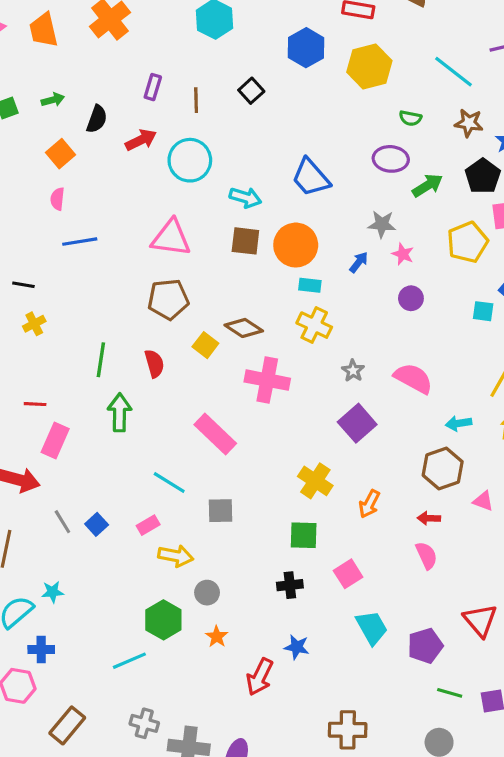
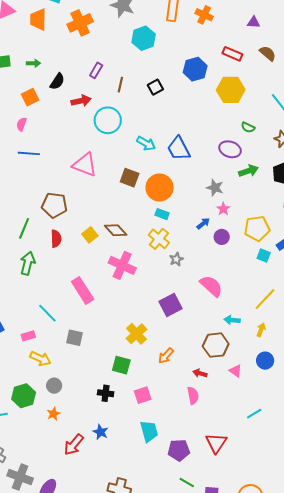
cyan arrow: (245, 198) -> (146, 143), moved
yellow pentagon: (467, 242) -> (257, 228), moved
blue arrow: (359, 262) -> (203, 223), moved
brown pentagon: (168, 299) -> (54, 205), moved
gray star: (353, 371) -> (176, 259), moved

